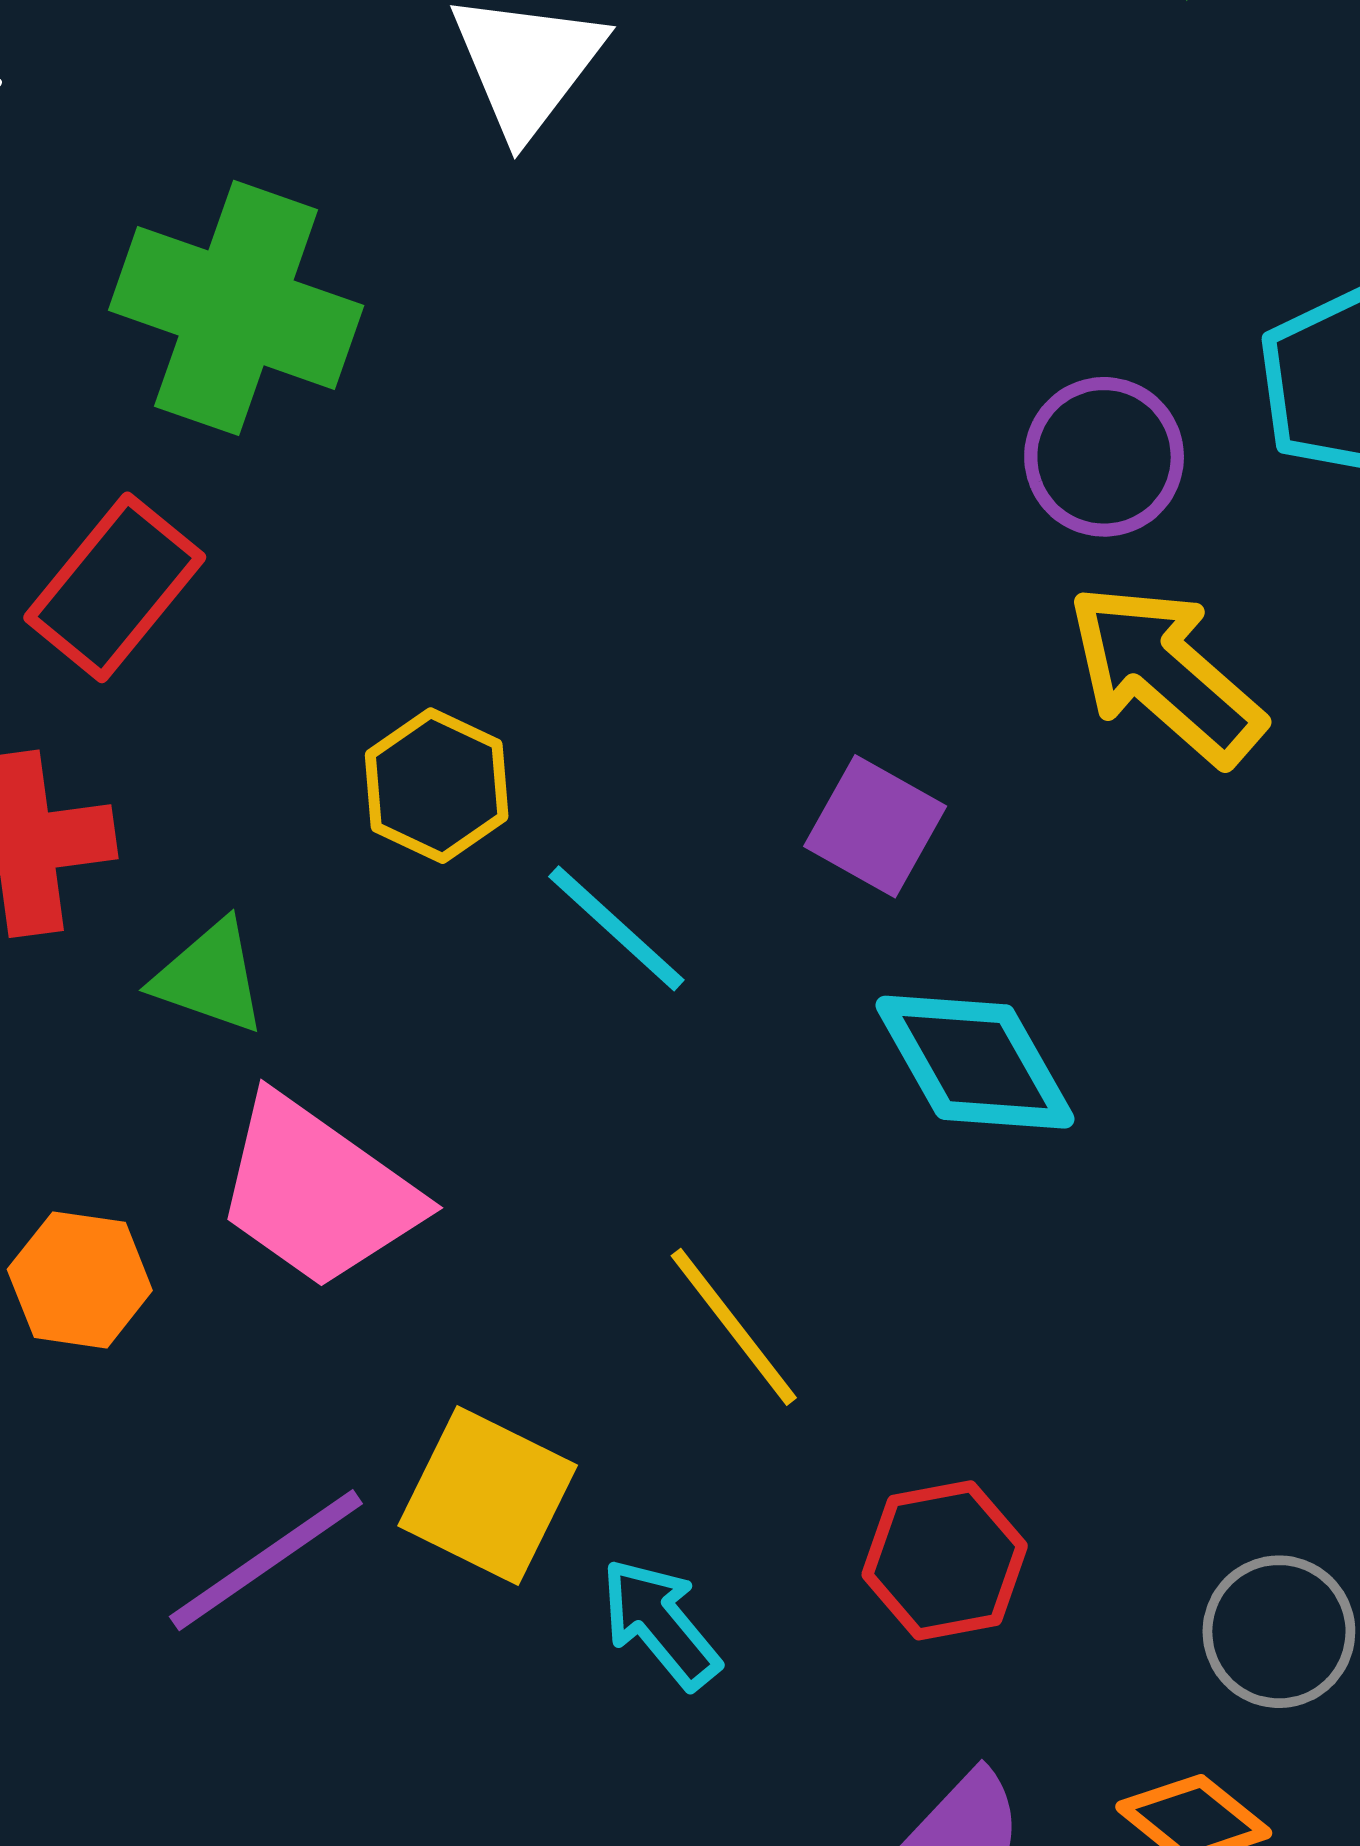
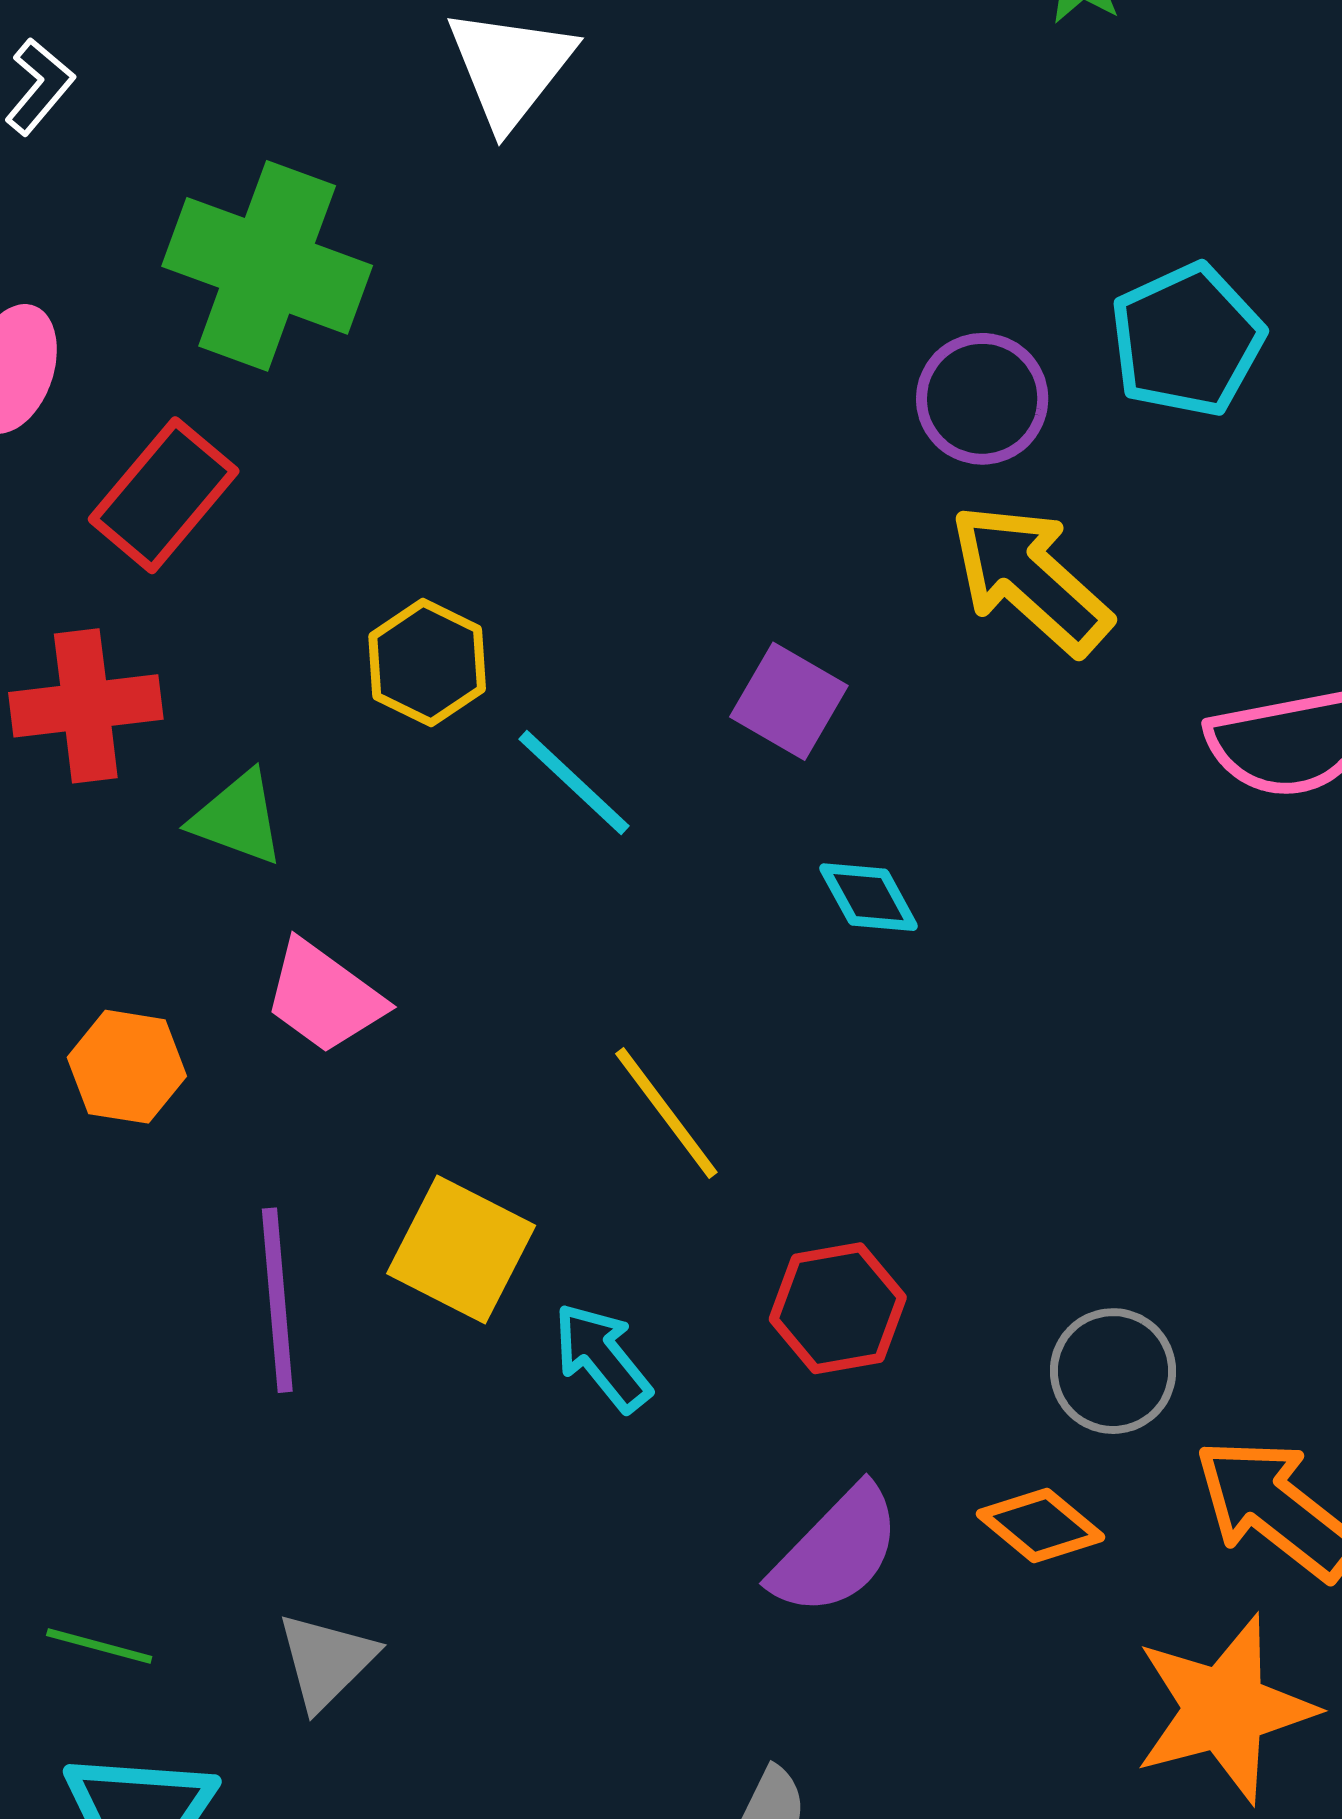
cyan diamond: (975, 1062) -> (869, 897), size x0.6
pink trapezoid: (317, 1192) -> (324, 997), size x0.7
purple line: (266, 1560) -> (277, 1300), turned -61

